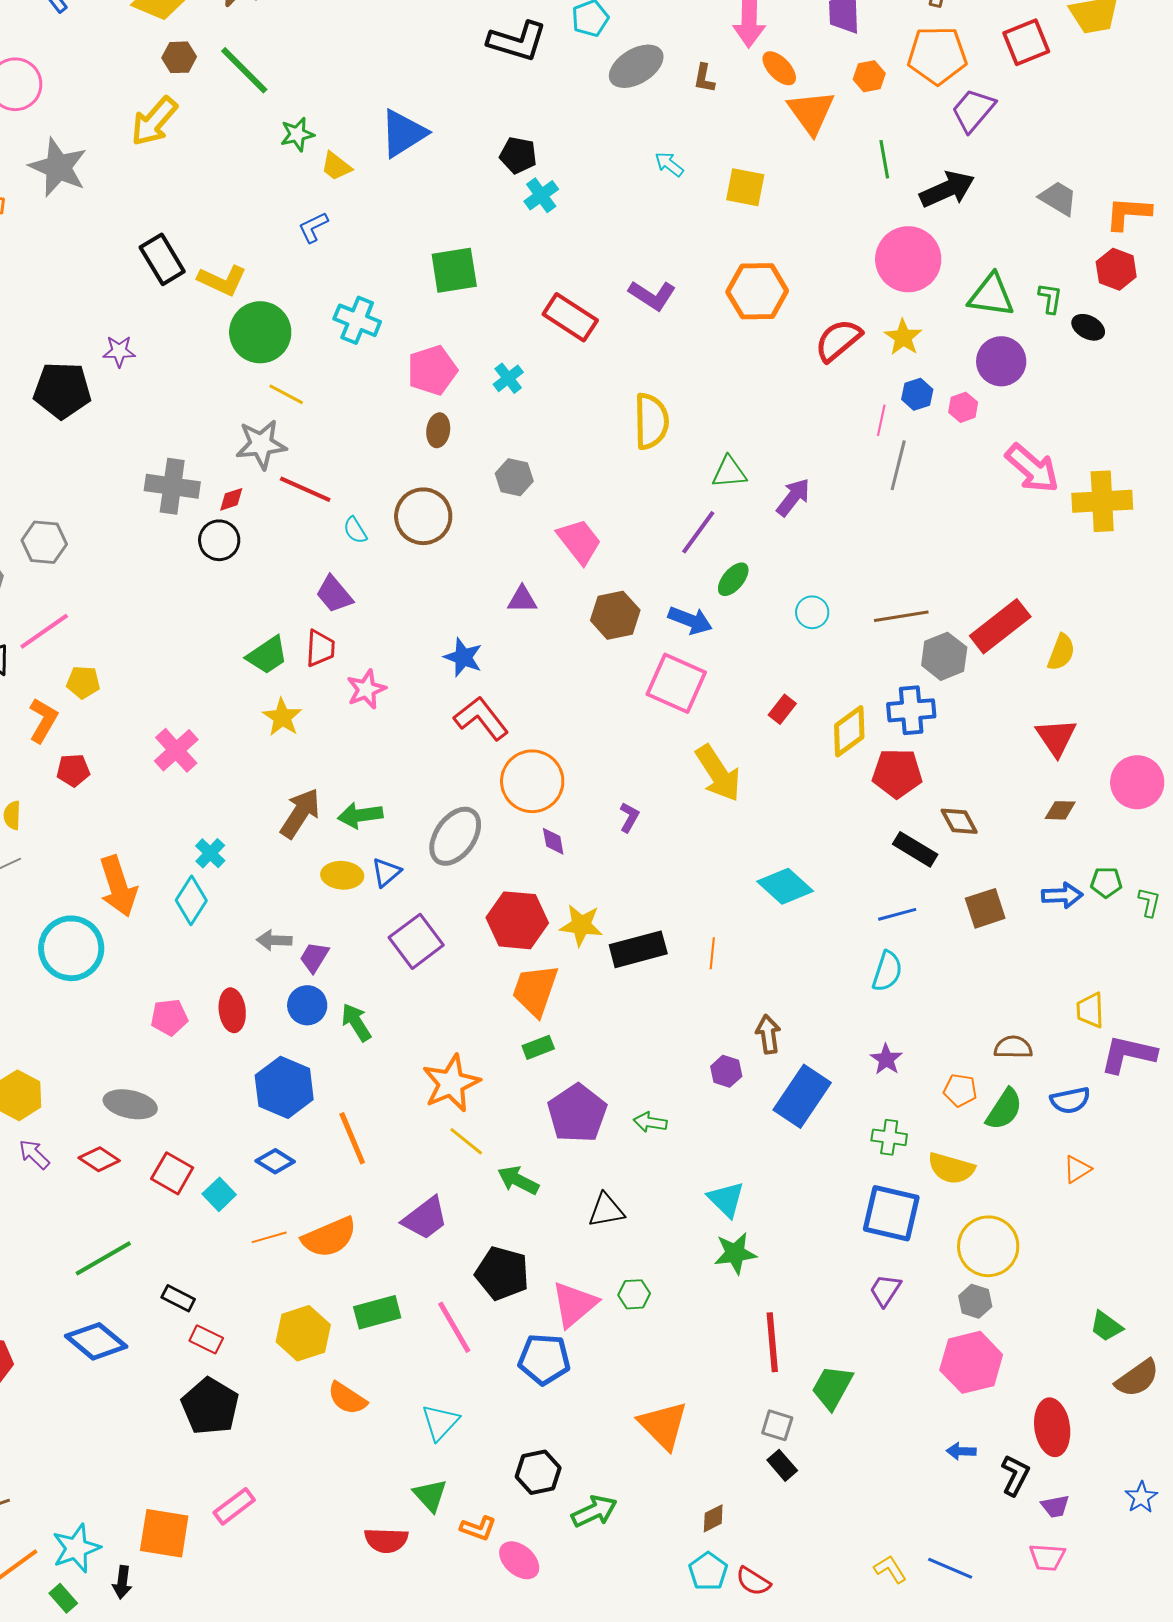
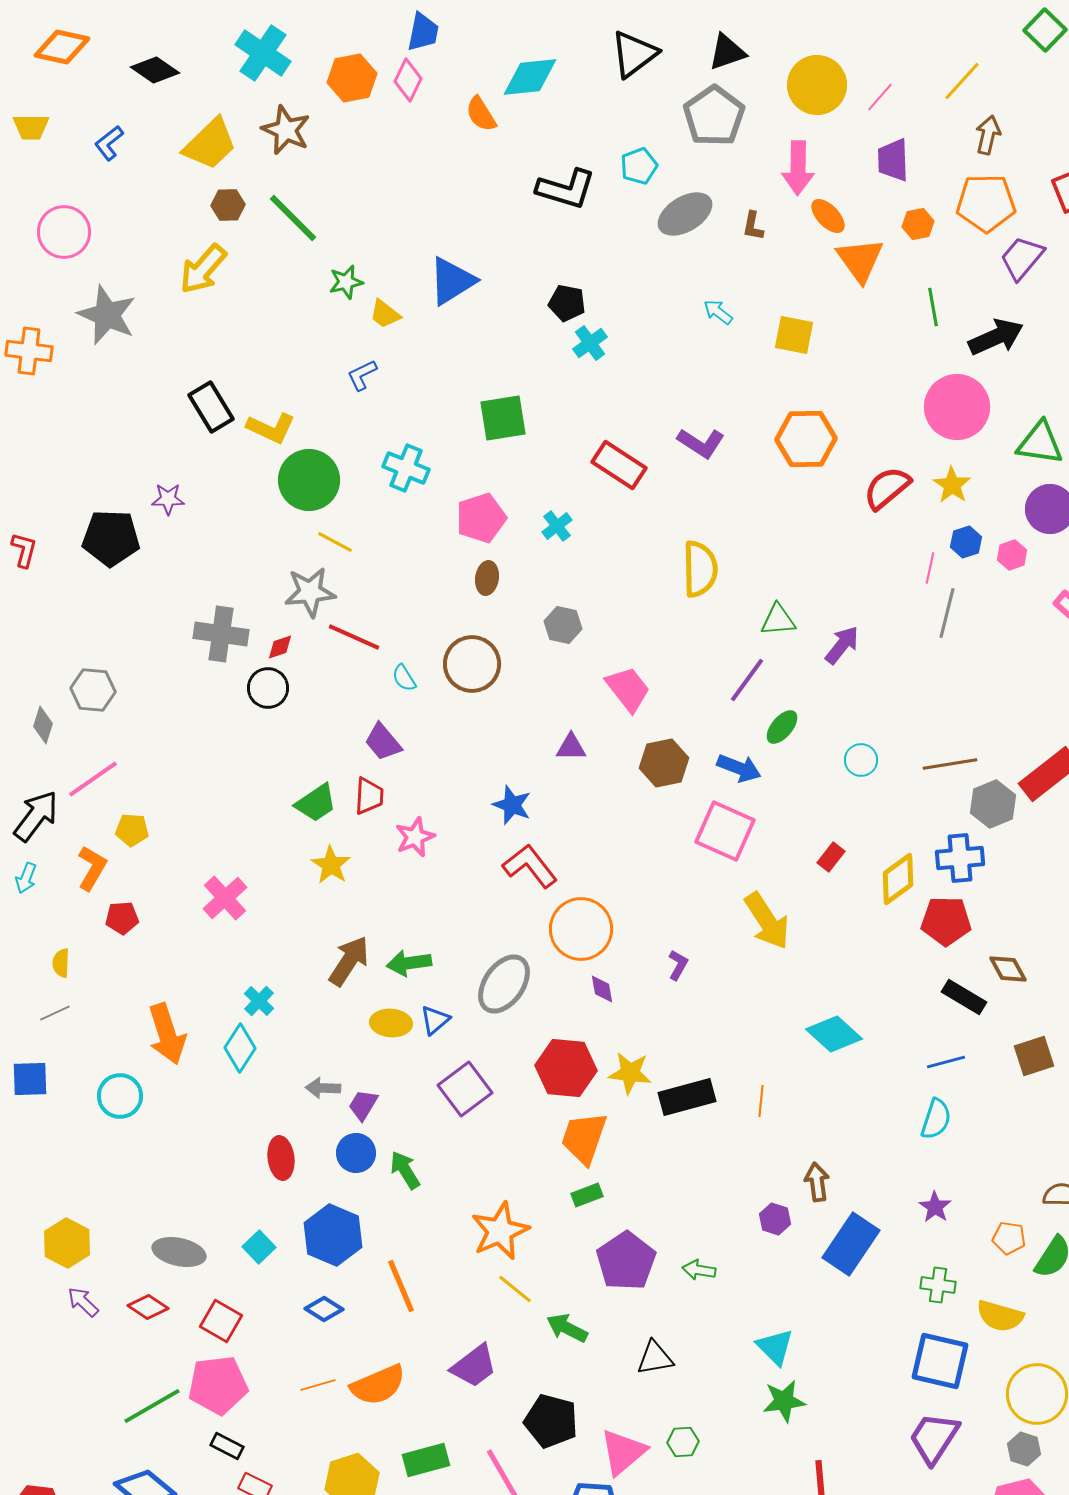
cyan circle: (71, 948) -> (120, 1096), size x0.7
pink pentagon: (169, 1017) -> (218, 1385), moved, size x1.6
cyan square: (219, 1194) -> (259, 1247), moved
purple trapezoid: (885, 1290) -> (934, 1438), size x1.6

